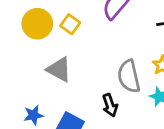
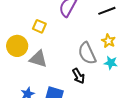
yellow circle: (37, 24) -> (17, 46), moved

